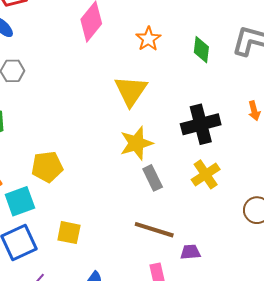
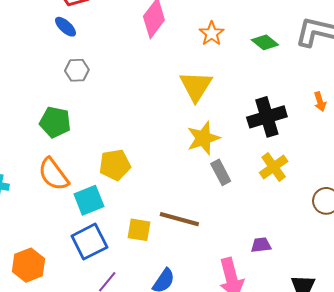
green diamond: (201, 50) -> (265, 42), turned -56
brown line: (154, 230) -> (179, 219), moved

